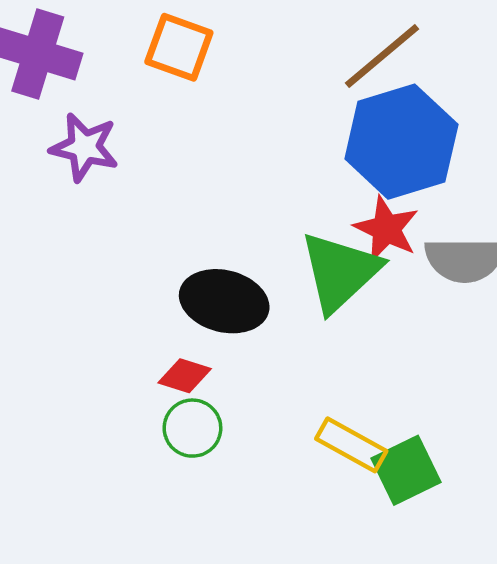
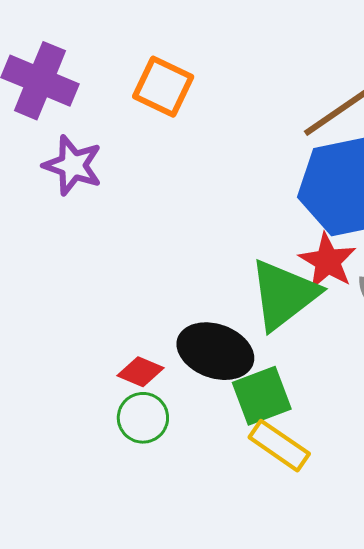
black ellipse: (224, 301) -> (215, 351), moved
green square: (406, 470) -> (262, 396), moved

